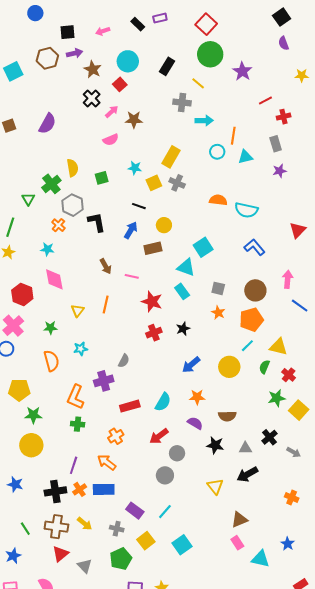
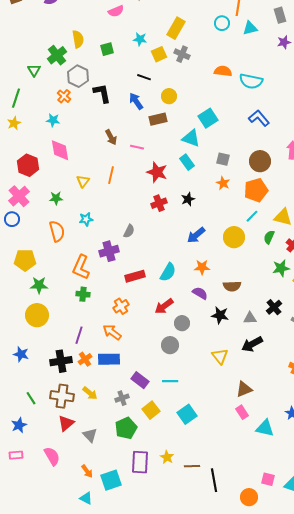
blue arrow: (131, 230) -> (136, 101), turned -66
cyan line: (165, 512) -> (170, 381), turned 49
gray cross: (117, 529) -> (122, 398), turned -32

